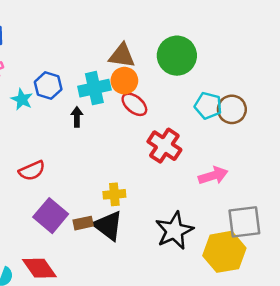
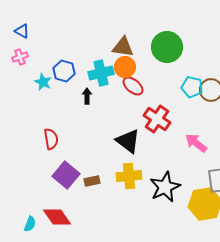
red semicircle: (32, 171) -> (51, 139), turned -75
pink arrow: (213, 176) -> (196, 143), turned -125
yellow cross: (114, 194) -> (129, 176), moved, size x1.4
black triangle: (108, 226) -> (128, 141), moved

